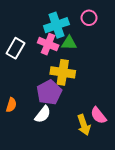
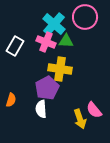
pink circle: (89, 18) -> (85, 17), size x1.6
cyan cross: (56, 25) -> (54, 24), turned -30
white semicircle: (43, 114) -> (41, 109), turned 138

